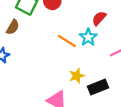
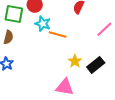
cyan star: (88, 37) -> (43, 24), moved

